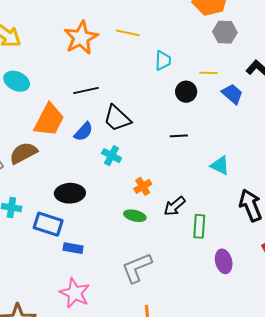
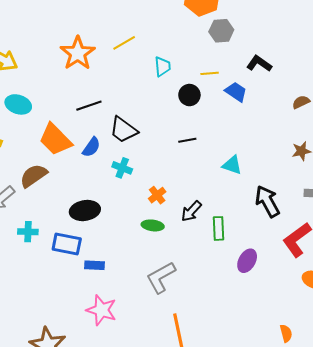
yellow line: (128, 33) -> (124, 43), turned -35
orange trapezoid: (49, 120) -> (55, 140), turned 114
purple ellipse: (224, 261) -> (247, 261), turned 50

